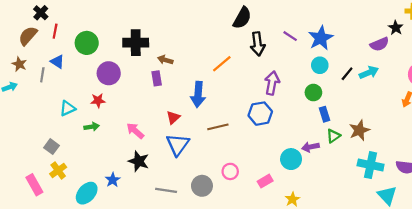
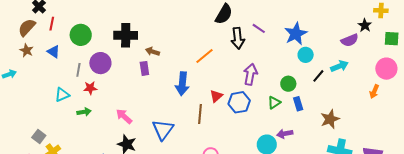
purple line: (290, 36) -> (259, 28), moved
brown star: (19, 64) -> (27, 50), moved
cyan circle: (320, 65) -> (306, 55), moved
black line: (347, 74) -> (318, 76), moved
gray line: (42, 75) -> (78, 70), moved
red triangle: (173, 117) -> (216, 96), moved
brown line: (218, 127) -> (200, 114), turned -72
green triangle: (333, 136) -> (274, 103), moved
gray square: (51, 147) -> (39, 137), moved

